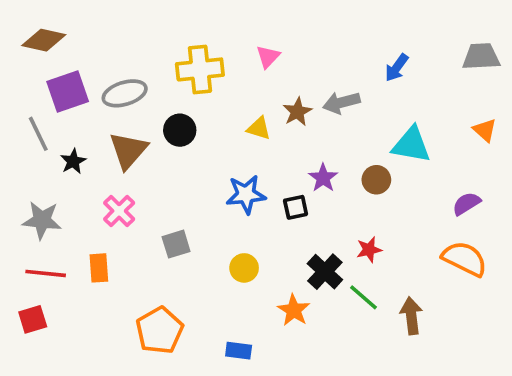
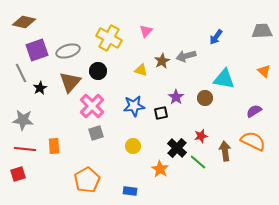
yellow cross: (200, 69) -> (109, 38), turned 35
pink cross: (119, 211) -> (92, 106), moved, size x1.4
brown arrow: (411, 316) -> (225, 151), moved

